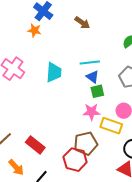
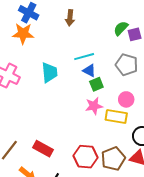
brown arrow: (82, 23) -> (70, 18), turned 70
orange star: (34, 30) -> (23, 34), size x1.5
brown pentagon: (86, 143) -> (113, 159), moved

